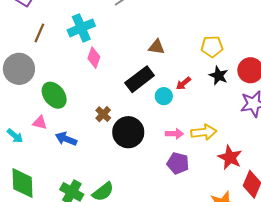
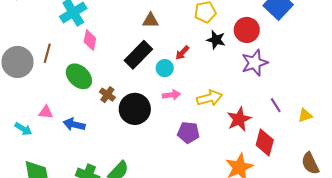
brown line: (39, 33) -> (47, 53), moved
green ellipse: (54, 95) -> (79, 76), moved
pink arrow: (174, 134) -> (171, 95), moved
red star: (230, 157) -> (239, 119), turned 30

